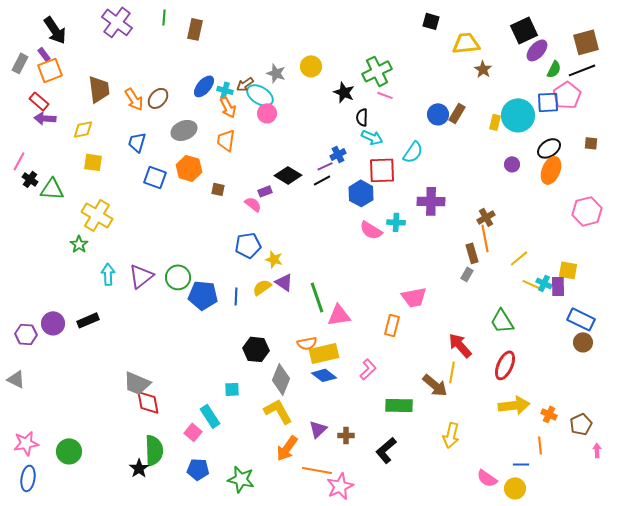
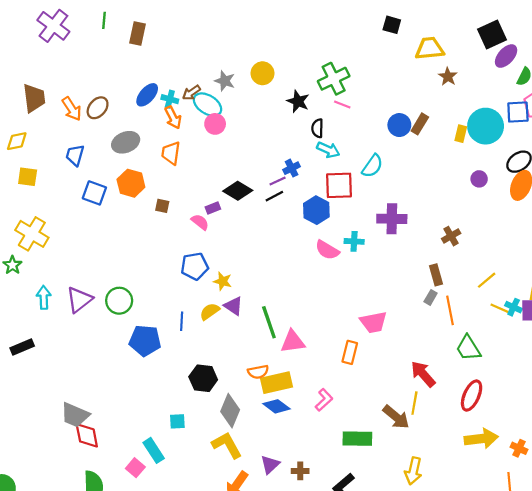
orange line: (485, 238) -> (450, 310), moved
blue pentagon: (203, 295) -> (145, 341), moved

